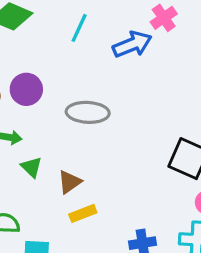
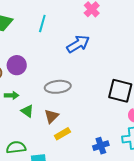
blue arrow: (132, 44) -> (78, 44), moved
gray ellipse: (88, 112) -> (58, 87), moved

